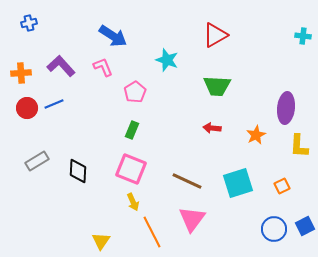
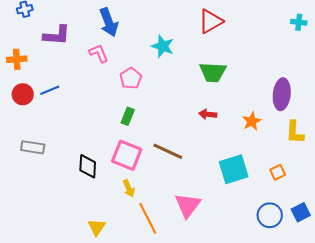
blue arrow: (113, 36) -> (109, 22), turned 36
purple L-shape: (61, 66) -> (57, 35), moved, turned 136
gray rectangle: (37, 161) -> (33, 147), turned 40
black diamond: (78, 171) -> (88, 166), moved
brown line: (187, 181) -> (168, 151), moved

